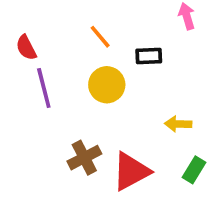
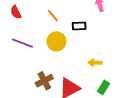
red semicircle: (26, 48) -> (16, 12), moved
purple line: (44, 88) -> (22, 43), turned -55

